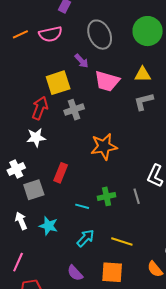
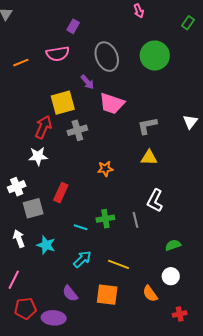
orange line: (20, 34) -> (21, 63), moved
yellow triangle: (143, 74) -> (149, 158), moved
orange star: (104, 147) -> (105, 169), size x0.6

